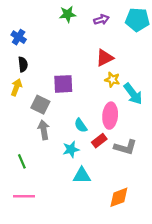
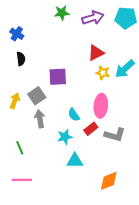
purple arrow: (101, 20) -> (93, 18), size x1.5
yellow arrow: (16, 87) -> (15, 101), moved
cyan arrow: (133, 94) -> (125, 69), moved, turned 85
gray square: (40, 105) -> (37, 96), turned 30

